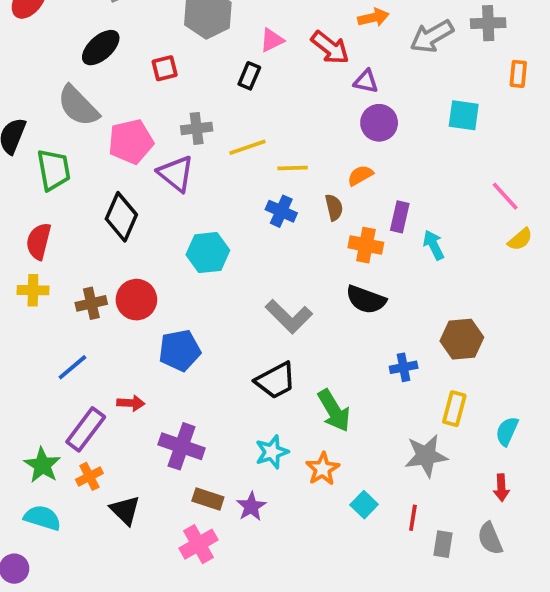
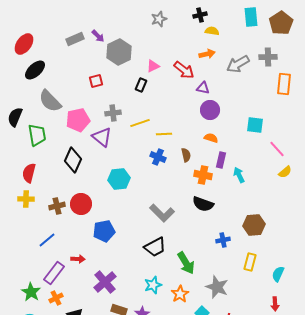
black ellipse: (101, 48) -> (35, 70), moved
orange rectangle: (518, 74) -> (284, 84), size x1.5
cyan square: (464, 115) -> (255, 125), moved
orange semicircle: (360, 175) -> (211, 138), moved, turned 48
purple cross: (182, 446) -> (105, 282), turned 30
gray star: (426, 456) -> (217, 287), moved, turned 30

